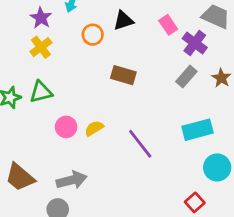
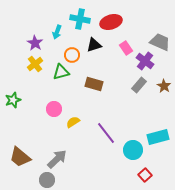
green triangle: (41, 92) -> (61, 72), moved
pink circle: (66, 127) -> (54, 109), moved
cyan rectangle: (198, 130) -> (158, 137), moved
cyan circle: (217, 167) -> (133, 150), moved
gray arrow: (72, 180) -> (57, 159), turned -30

